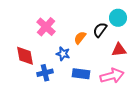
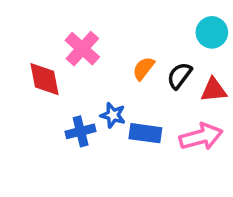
black semicircle: (100, 30) -> (179, 76), moved
blue star: (63, 54) -> (113, 115), moved
red diamond: (25, 56) -> (45, 79), moved

